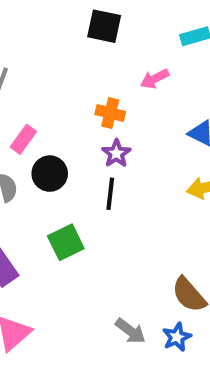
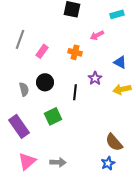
pink rectangle: (23, 139) -> (42, 51), moved
purple star: (116, 153) -> (95, 78), moved
gray arrow: (130, 331) -> (58, 162), moved, turned -35

